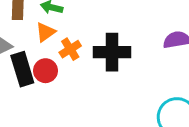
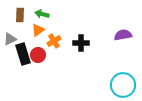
black cross: (112, 52) -> (81, 43), size x0.7

